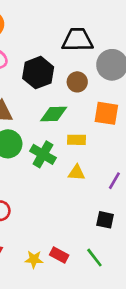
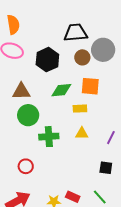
brown circle: (77, 82) -> (82, 57), moved
orange square: (106, 113) -> (90, 86), moved
green cross: (43, 154) -> (49, 137), moved, turned -30

